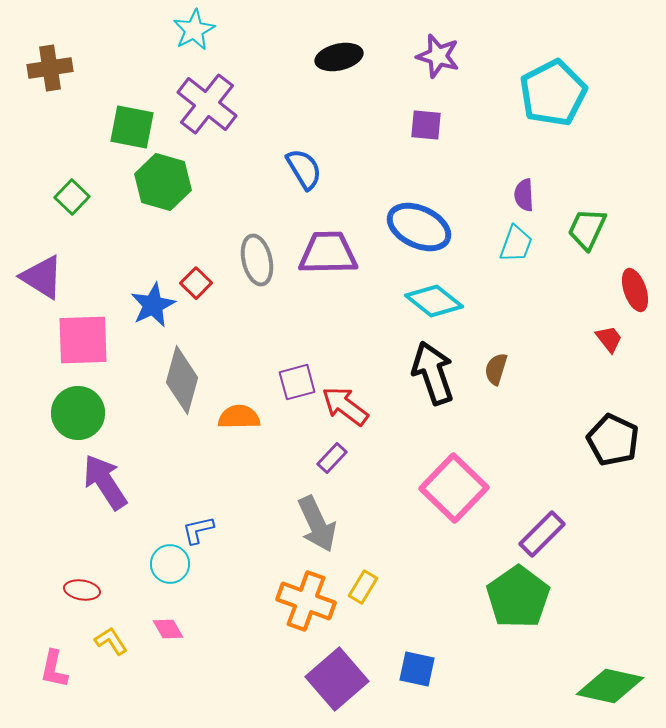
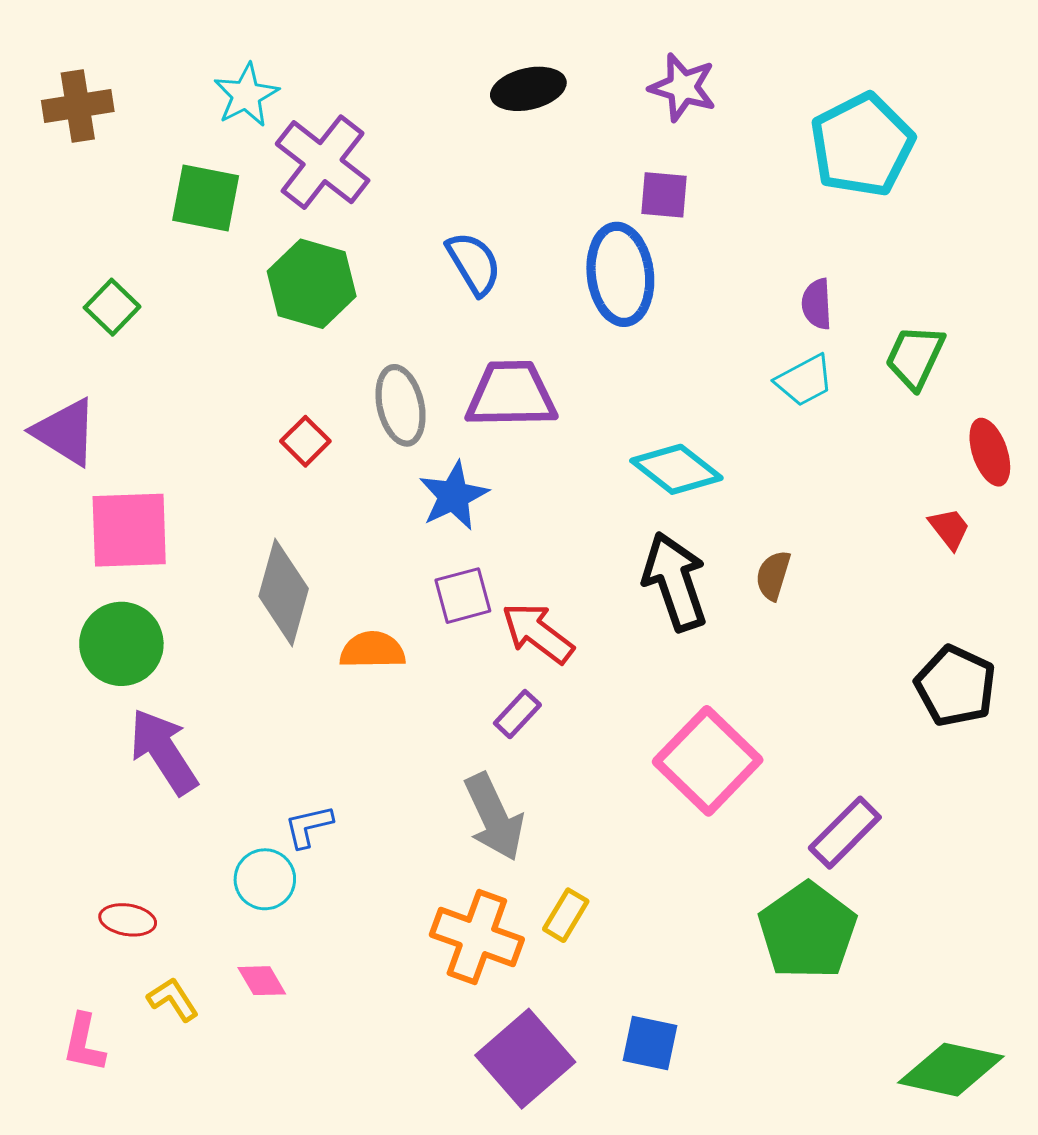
cyan star: (194, 30) -> (246, 95), moved
green hexagon: (163, 182) -> (312, 284), moved
blue ellipse: (419, 227) -> (620, 274), moved, turned 58
cyan trapezoid: (516, 244) -> (804, 380), turned 42
blue star: (153, 305) -> (454, 496), moved

